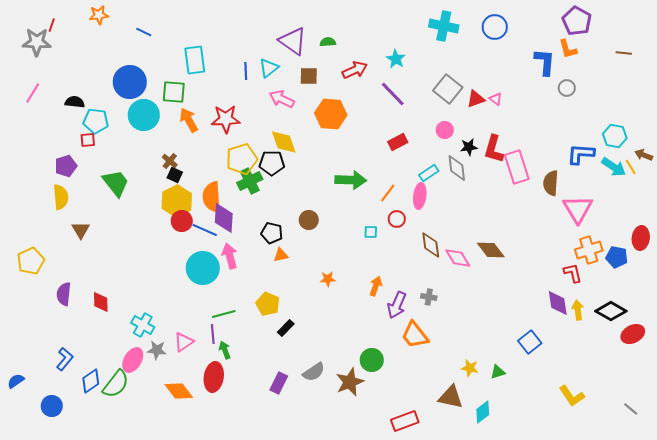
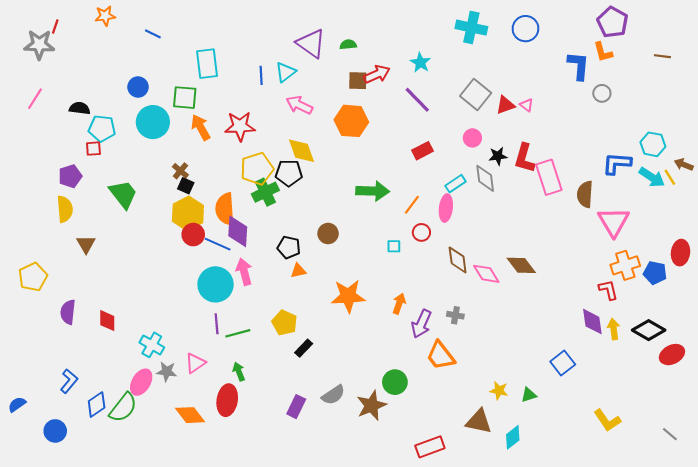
brown square: (309, 76) -> (358, 81), moved
blue circle: (130, 82) -> (138, 87), size x0.6
orange star: (328, 279) -> (348, 296), size x2.0
purple line: (213, 334) -> (217, 324), moved

